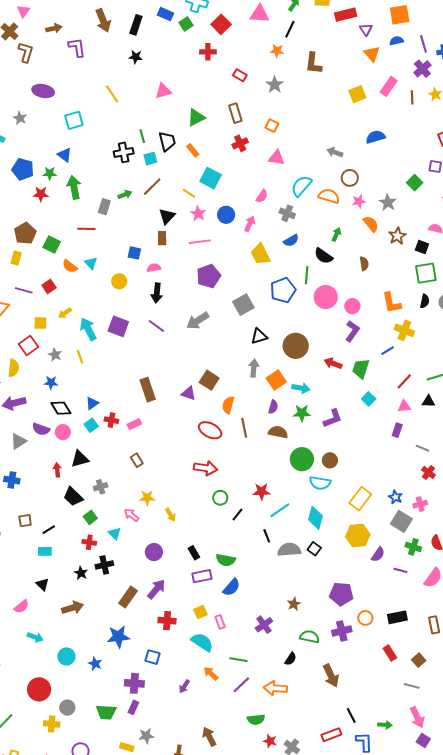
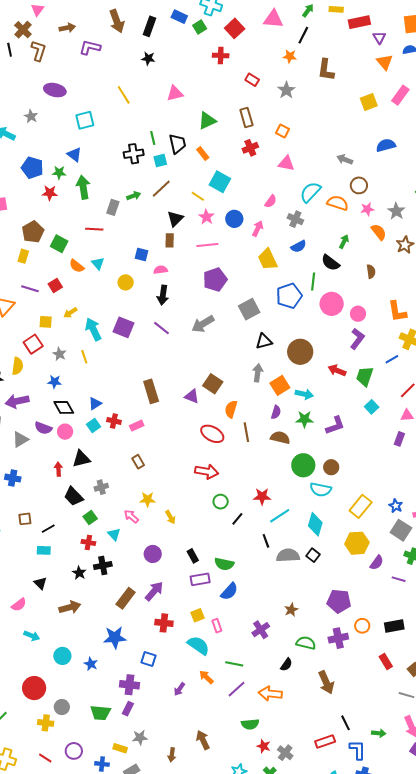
purple L-shape: (77, 47) -> (90, 47), turned -70

